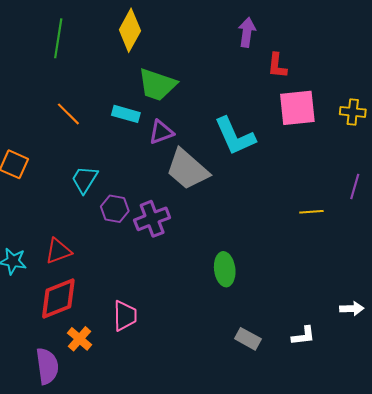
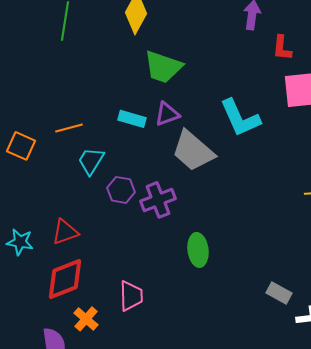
orange line: (68, 114) -> (69, 128), moved, turned -60
cyan rectangle: (126, 114) -> (132, 119), moved
green ellipse: (225, 269) -> (198, 250), moved
gray rectangle: (248, 339) -> (279, 293), moved

